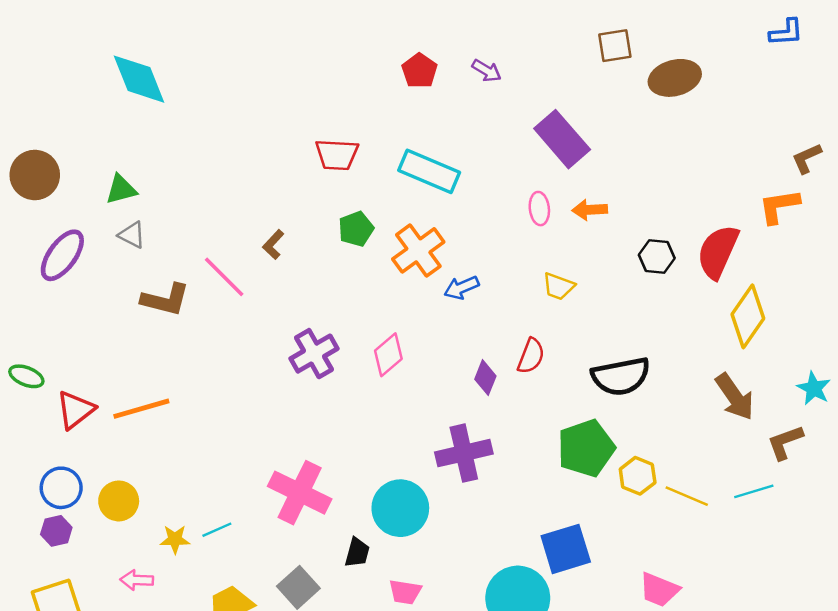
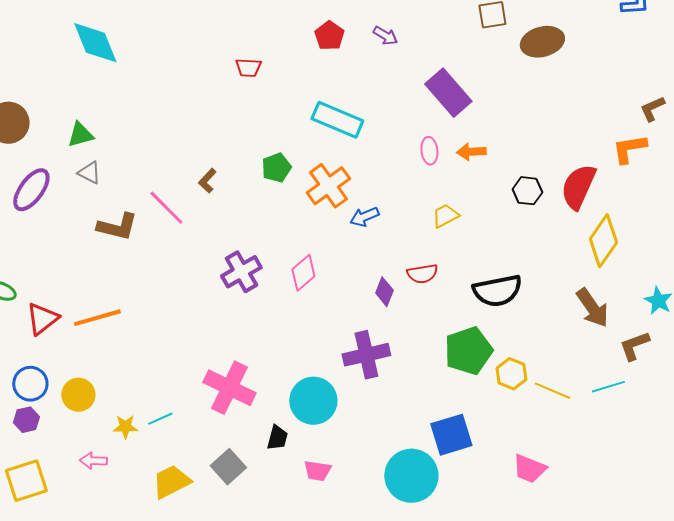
red trapezoid: (337, 155) -> (248, 68), moved, size x0.7
yellow trapezoid: (559, 286) -> (445, 216), turned 132
red semicircle: (531, 356) -> (422, 274), turned 60

